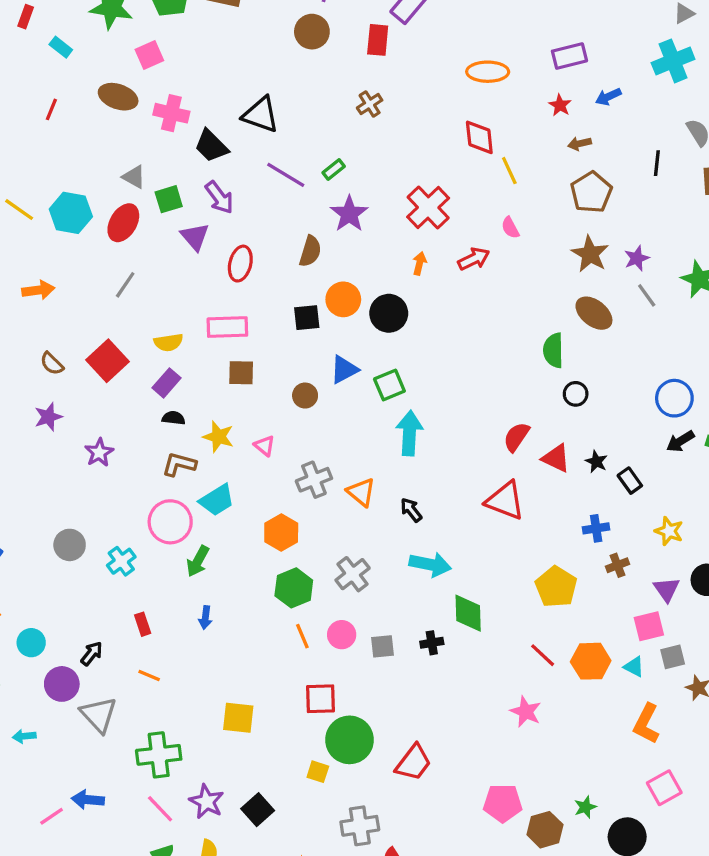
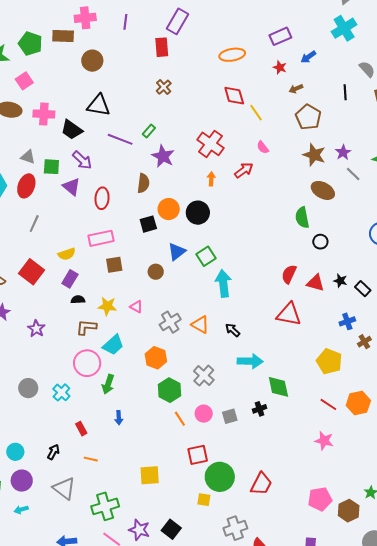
brown circle: (312, 32) -> (92, 61), moved
green square: (169, 199) -> (51, 167), turned 30
purple circle: (62, 684) -> (22, 481), moved

